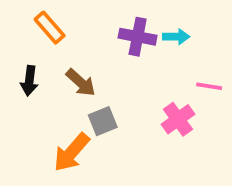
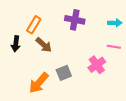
orange rectangle: (50, 28) -> (34, 25), moved, turned 72
cyan arrow: (176, 37) -> (115, 23), moved
gray square: (103, 121) -> (64, 73), moved

